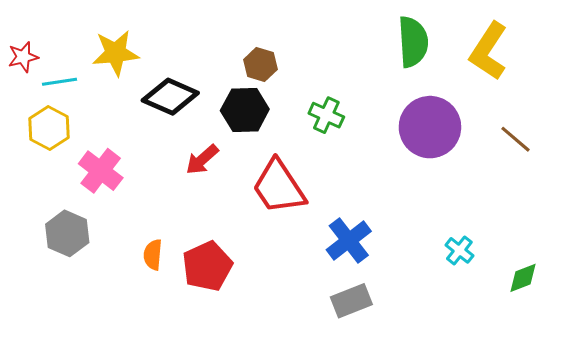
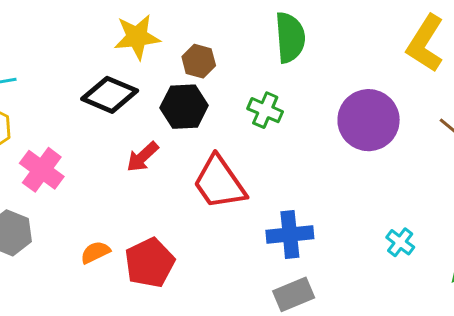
green semicircle: (413, 42) -> (290, 37), moved
yellow star: (116, 53) -> (137, 37), moved
blue cross: (349, 241) -> (290, 235), turned 33
orange semicircle: (153, 255) -> (95, 252), turned 60

